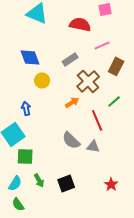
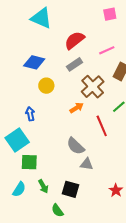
red semicircle: (80, 24) -> (75, 40), moved, turned -50
blue diamond: (30, 57) -> (34, 62), turned -55
gray triangle: (93, 146) -> (87, 164), moved
black square: (66, 183) -> (70, 189), turned 36
green semicircle: (18, 204) -> (57, 210), moved

